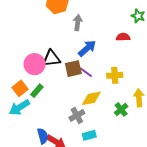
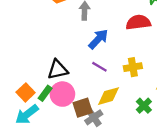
red semicircle: (123, 37) -> (138, 22), size x1.5
black triangle: (51, 58) -> (58, 70), moved
pink circle: (35, 64) -> (62, 94), moved
brown square: (73, 69) -> (83, 108), moved

